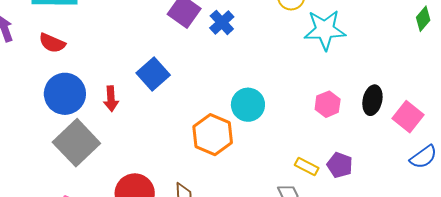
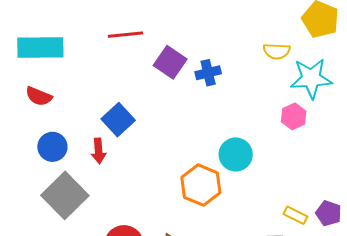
blue cross: (222, 22) -> (208, 73), turned 30
blue square: (153, 74) -> (118, 120), moved
blue circle: (65, 94) -> (52, 147), size x0.7
pink hexagon: (328, 104) -> (294, 116), moved

